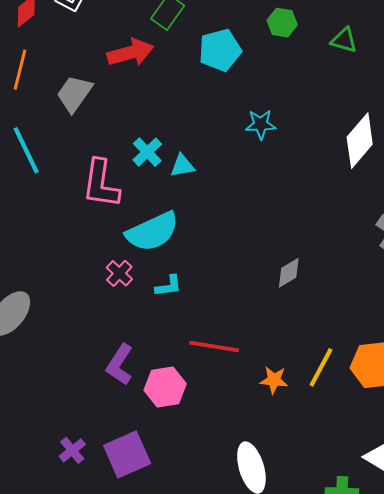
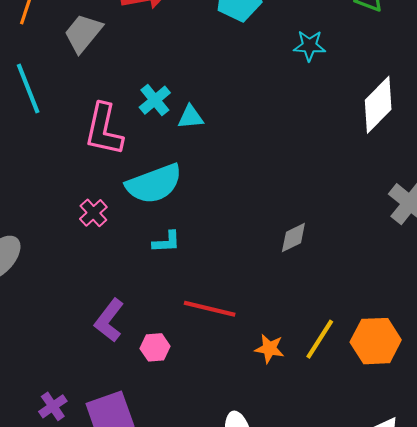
cyan star: (261, 124) -> (309, 46), moved
pink cross: (119, 273) -> (93, 213), moved
pink hexagon: (165, 387) -> (155, 347), size x0.7

